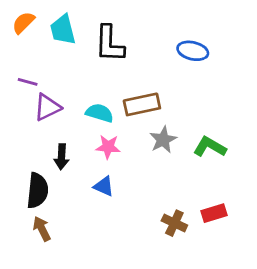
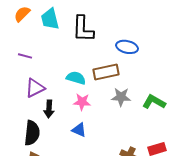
blue ellipse: (193, 51) -> (127, 47), moved
purple triangle: (47, 107) -> (35, 88), moved
gray star: (163, 140) -> (121, 97), turned 30

